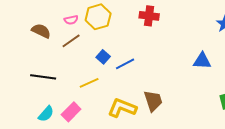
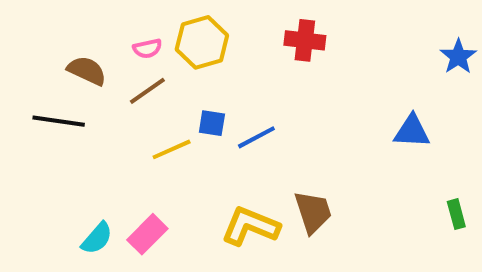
blue square: (103, 57) -> (212, 123), turned -32
black line: (43, 77) -> (59, 121), moved
yellow line: (89, 83) -> (172, 149), moved

